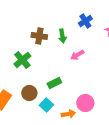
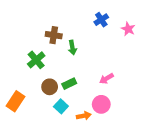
green arrow: (62, 36) -> (72, 48), moved
pink arrow: (77, 55) -> (106, 79), moved
brown circle: (29, 93) -> (50, 87), moved

